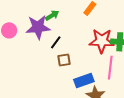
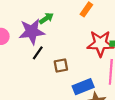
black line: (56, 42) -> (38, 53), moved

